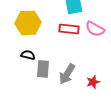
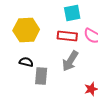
gray arrow: (67, 74) -> (70, 61), moved

